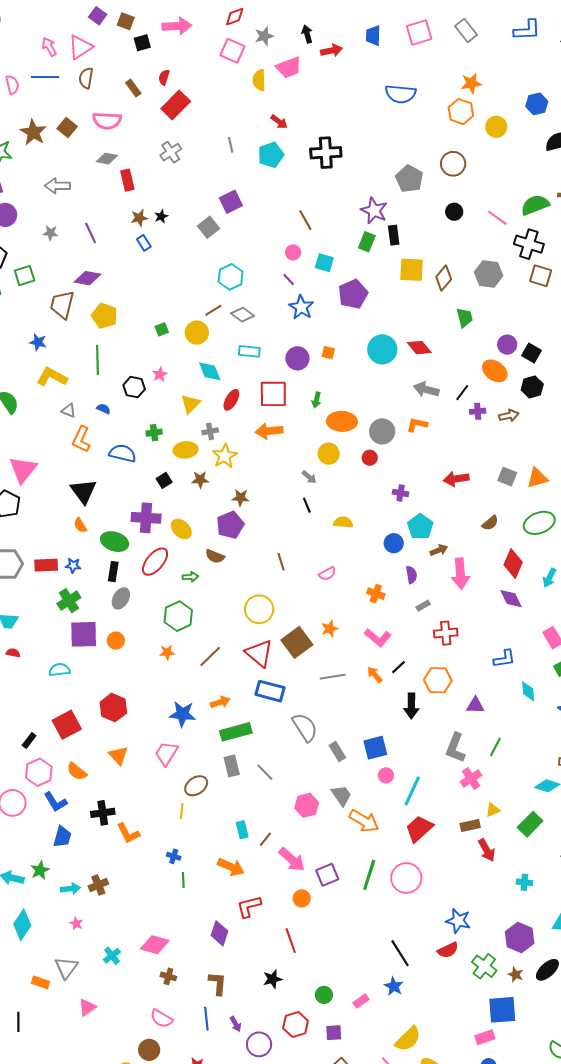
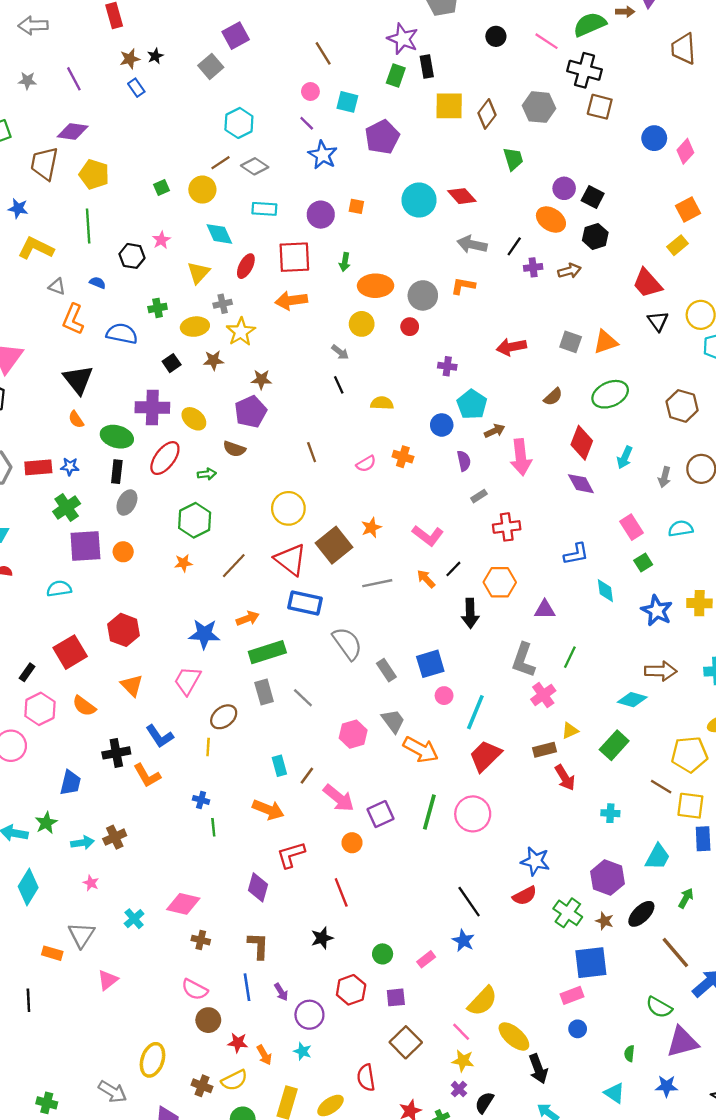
orange cross: (376, 594) -> (403, 457), moved
blue L-shape: (55, 802) -> (160, 736), moved
brown circle: (149, 1050) -> (208, 1020), moved

